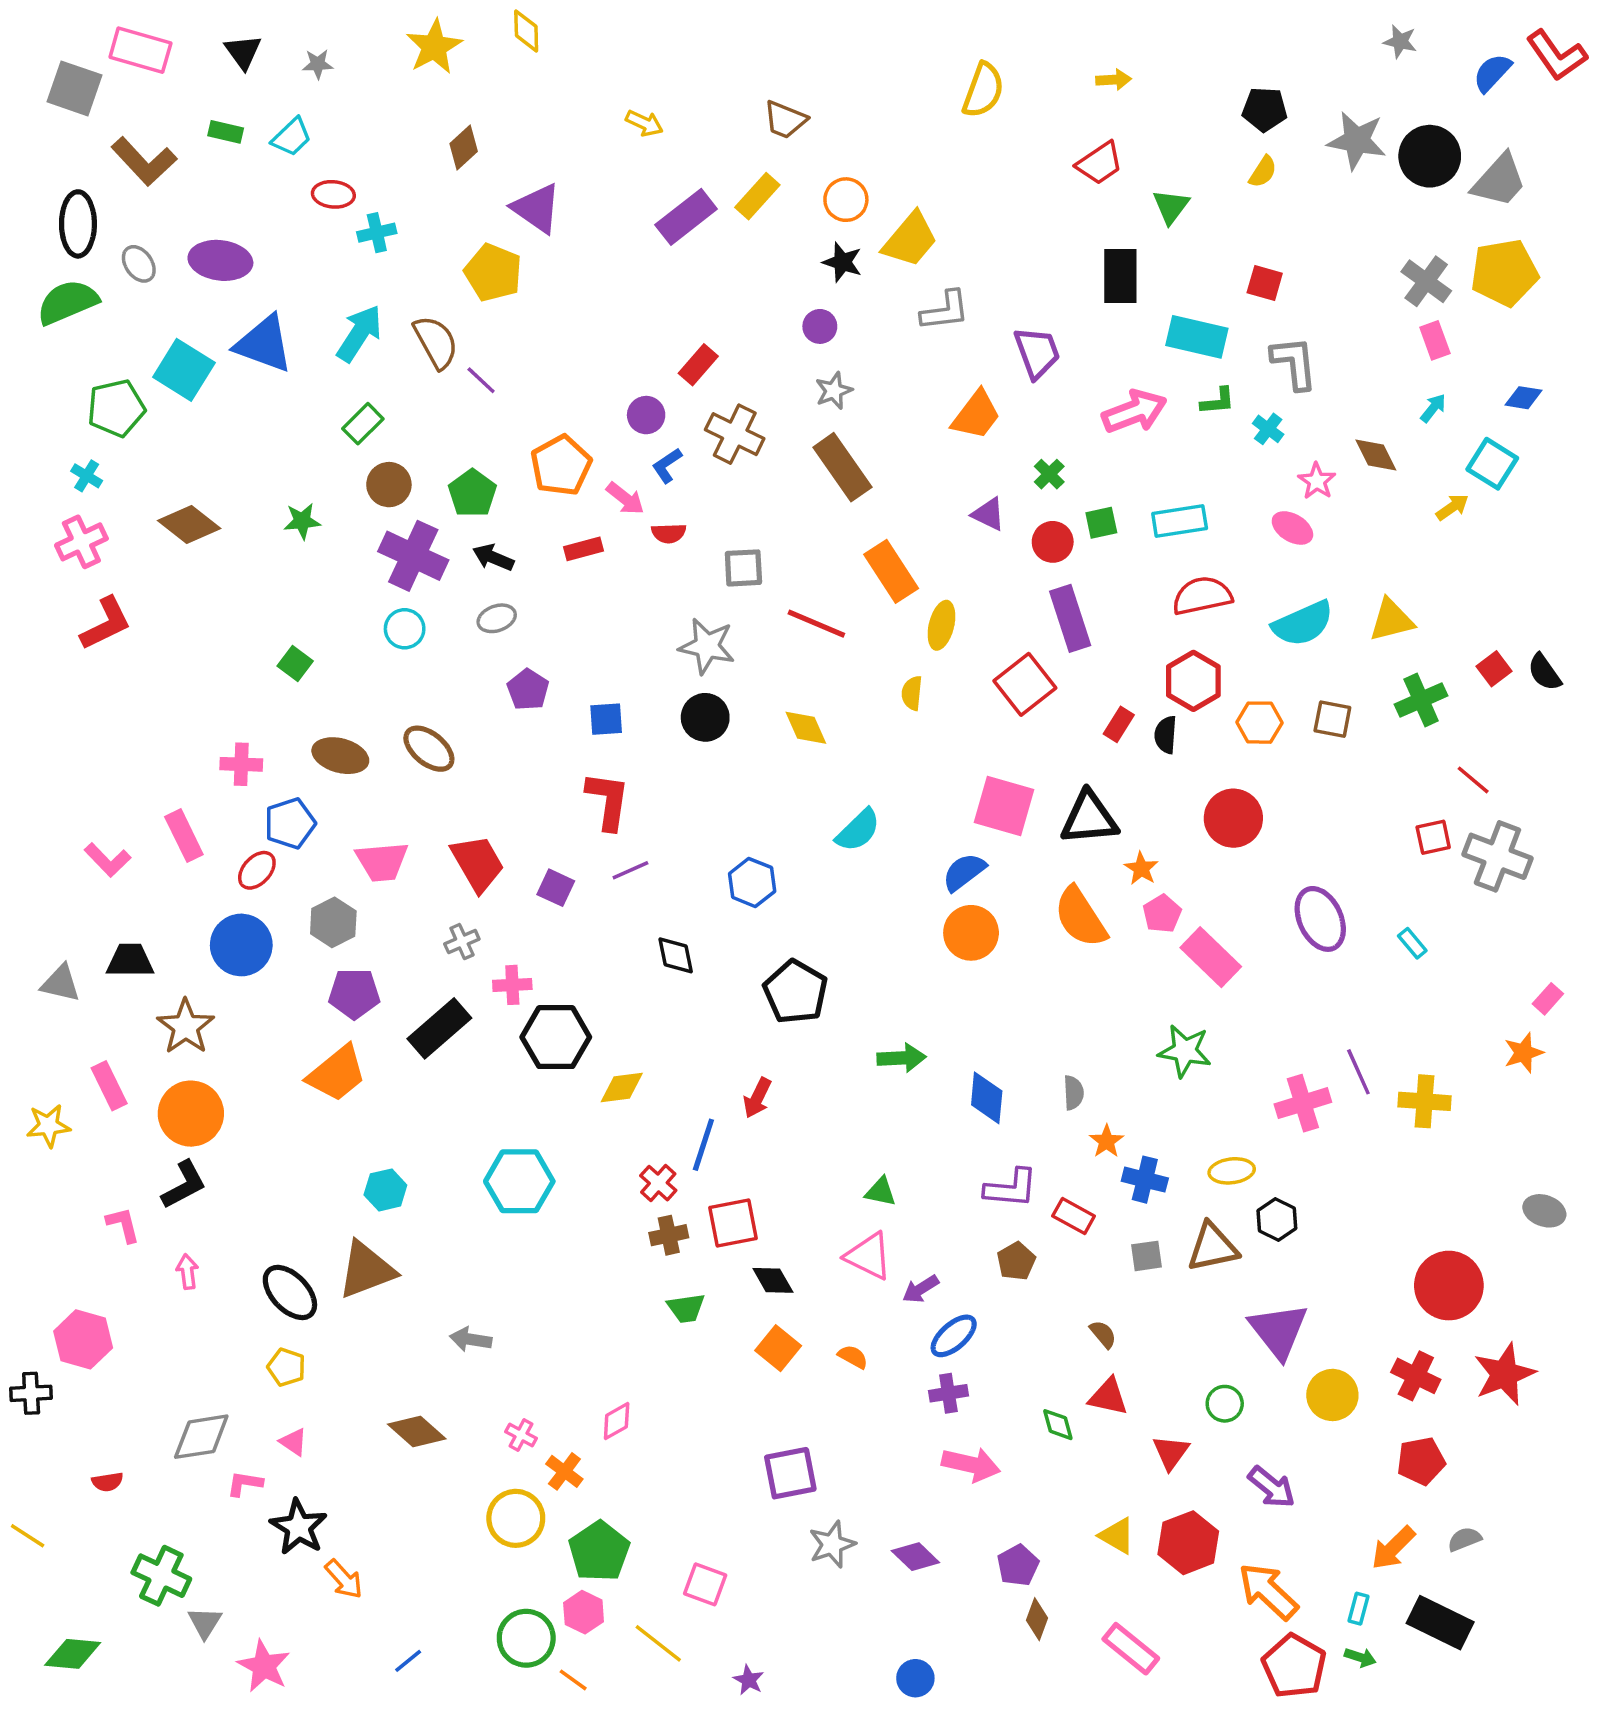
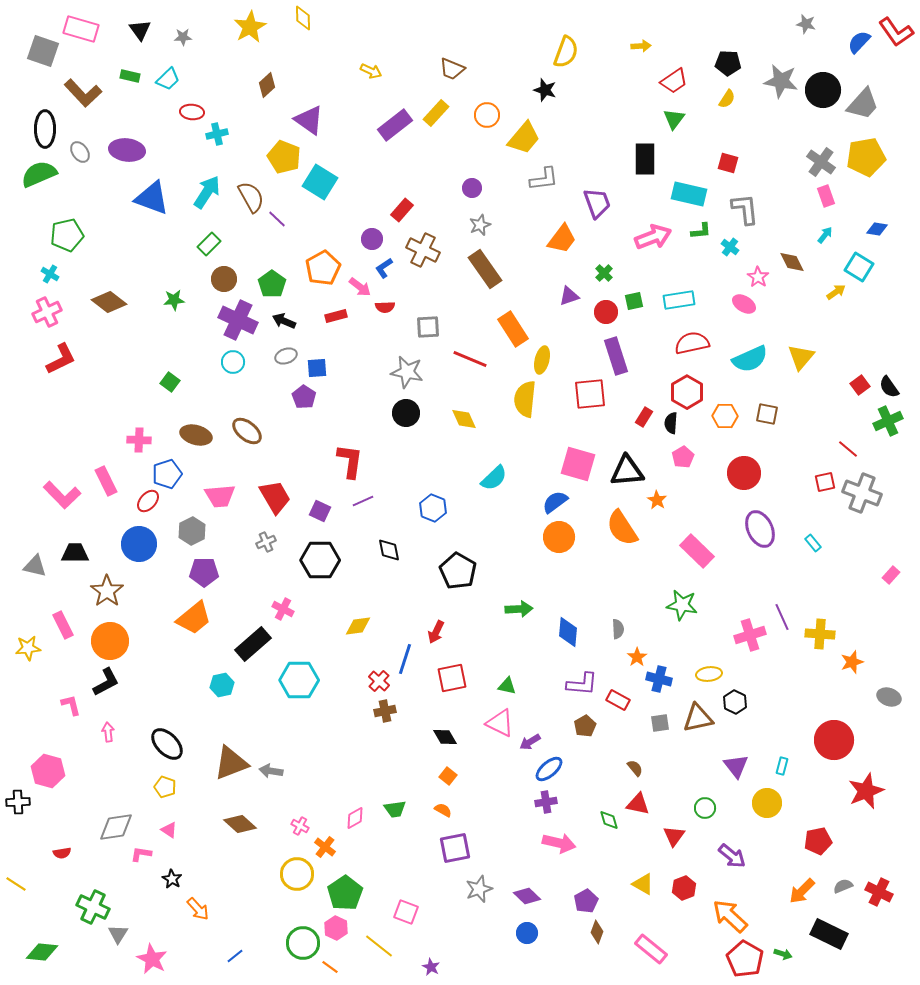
red trapezoid: (1100, 163) -> (674, 81), moved
black star: (842, 262) -> (545, 90), moved
cyan square: (184, 370) -> (320, 182), moved
purple triangle: (988, 514) -> (569, 296), turned -45
yellow triangle: (1391, 620) -> (801, 357), turned -36
red square: (1025, 684) -> (590, 394), turned 32
yellow semicircle: (912, 693) -> (525, 399), size x1.8
green cross: (1421, 700) -> (888, 421), moved
blue square: (606, 719) -> (317, 368), moved
red circle: (1233, 818) -> (744, 473), moved
pink L-shape: (107, 860) -> (62, 495), size x1.4
pink pentagon: (1162, 914) -> (683, 457), moved
pink cross: (512, 985) -> (283, 609), moved, turned 30
black rectangle: (439, 1028) -> (253, 644), moved
black hexagon: (556, 1037) -> (320, 560), moved
orange star: (1524, 1053) -> (852, 662), moved
red square: (733, 1223) -> (452, 678), moved
brown triangle: (366, 1270) -> (231, 763), moved
green trapezoid: (686, 1308) -> (395, 809), moved
purple triangle: (1279, 1331) -> (736, 766), size x0.7
orange square: (778, 1348) -> (448, 776), size x0.7
orange semicircle: (853, 1357) -> (443, 810), moved
red cross: (1416, 1376) -> (879, 892), moved
black star: (299, 1527) -> (172, 879), size x0.6
red hexagon: (1188, 1543) -> (684, 888), size x0.7
cyan rectangle: (1358, 1609) -> (782, 766), moved
blue circle: (915, 1678) -> (527, 933), moved

